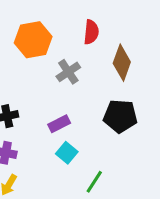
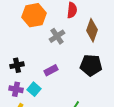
cyan square: (67, 153) -> (34, 89), moved

